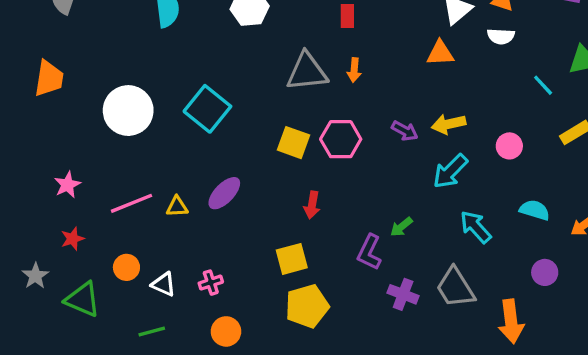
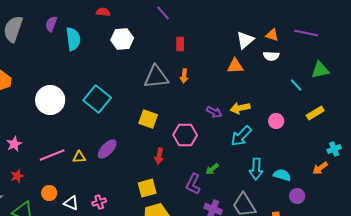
pink hexagon: (341, 139) -> (185, 135), moved
cyan semicircle: (535, 210) -> (282, 175), moved
cyan arrow: (476, 227) -> (256, 169), turned -135

